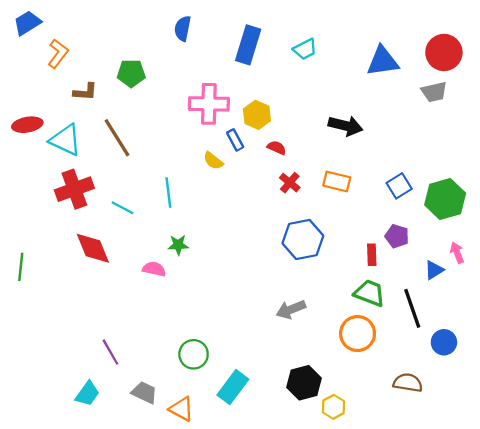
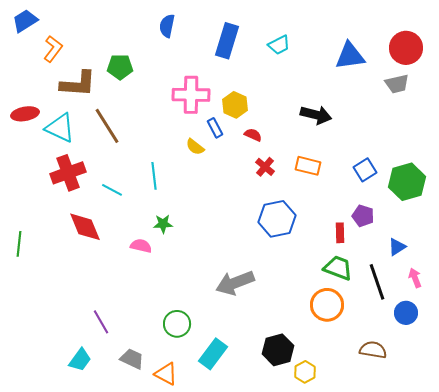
brown L-shape: (85, 92) -> (78, 84), size x1.6
pink arrow: (457, 253) -> (415, 278), moved
gray arrow: (291, 309) -> (235, 283), moved, size x1.4

